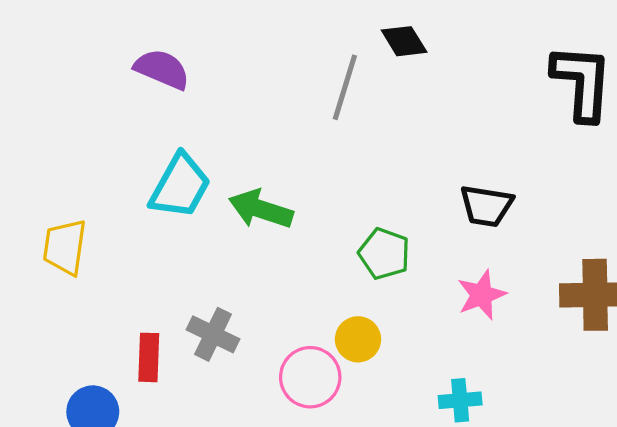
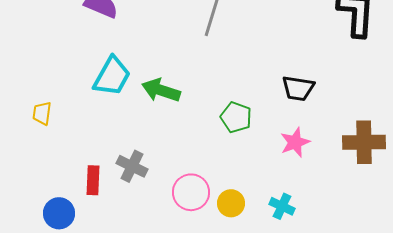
yellow trapezoid: (65, 247) -> (42, 113), size x0.7
yellow circle: (358, 339) -> (231, 203), moved
cyan cross: (460, 400) -> (282, 206), turned 30

